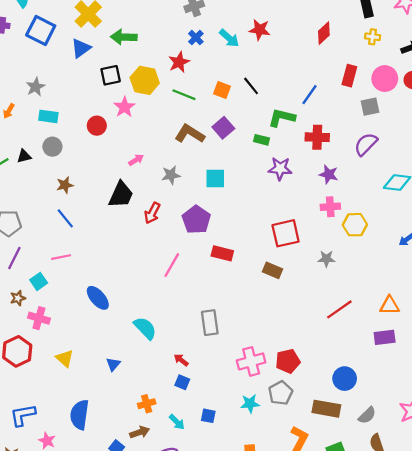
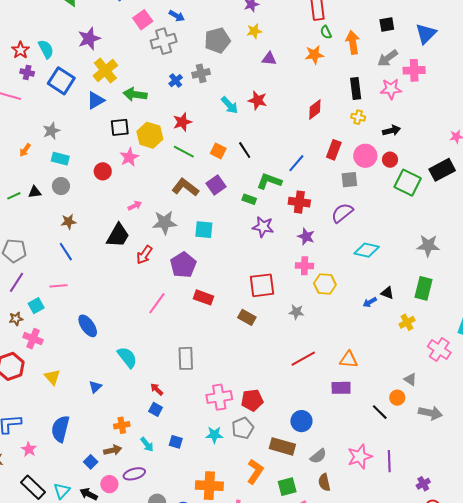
blue cross: (196, 38) -> (176, 81), moved
gray star: (171, 175) -> (165, 223), size x1.4

